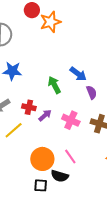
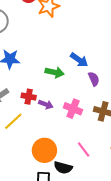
green arrow: (54, 85) -> (55, 72), turned 132
purple arrow: (45, 115) -> (46, 104), turned 64
pink line: (70, 157) -> (84, 150), moved

